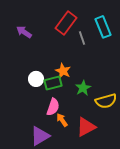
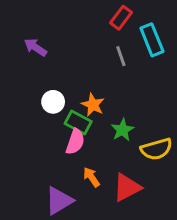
red rectangle: (66, 23) -> (121, 18), moved, size x0.7
white circle: (36, 79) -> (53, 102), moved
green rectangle: (53, 83) -> (78, 122), turned 42
pink semicircle: (53, 107) -> (75, 142), moved

